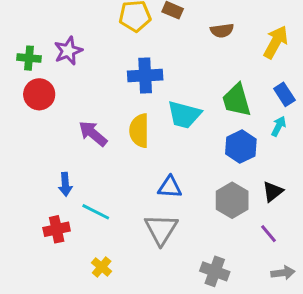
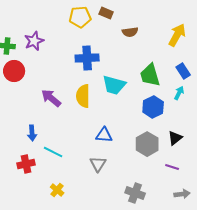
brown semicircle: (222, 30) -> (130, 32), moved
gray triangle: (161, 229) -> (98, 164), size x0.7
purple line: (268, 234) -> (172, 167), turned -32

